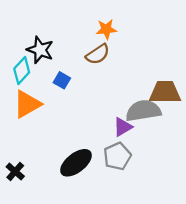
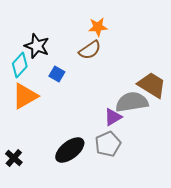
brown trapezoid: (165, 92) -> (152, 85), turned 32

